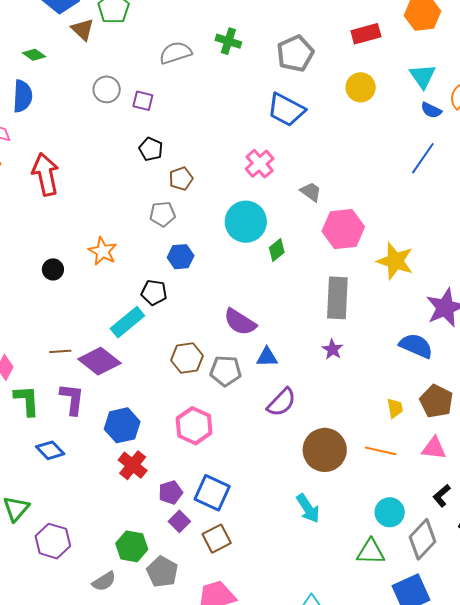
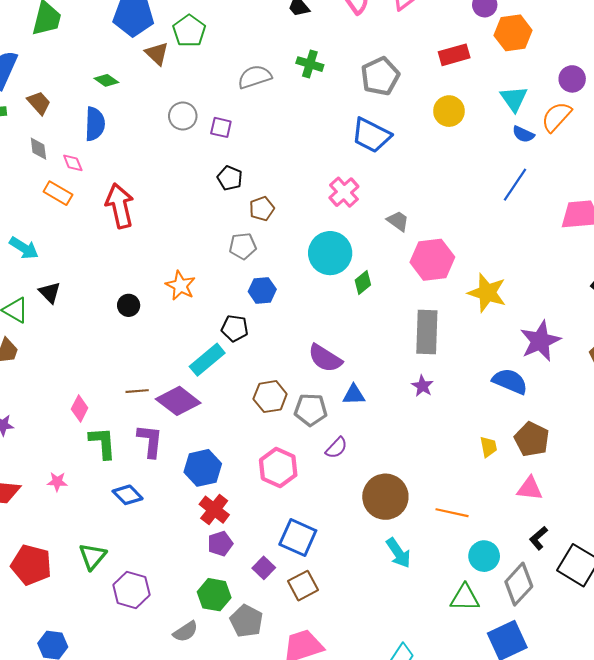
purple semicircle: (281, 402) -> (336, 448), moved, size x0.7
brown circle: (325, 450) -> (385, 497), moved
orange line: (381, 451) -> (452, 513), moved
purple pentagon: (171, 492) -> (220, 544), moved

